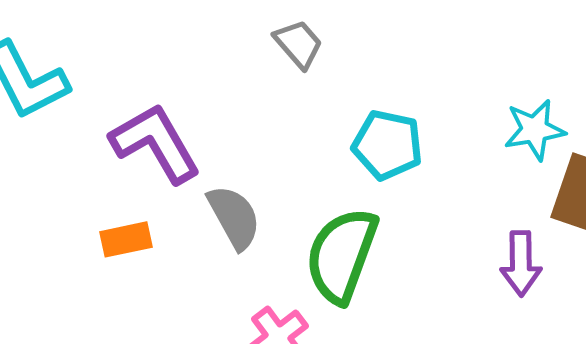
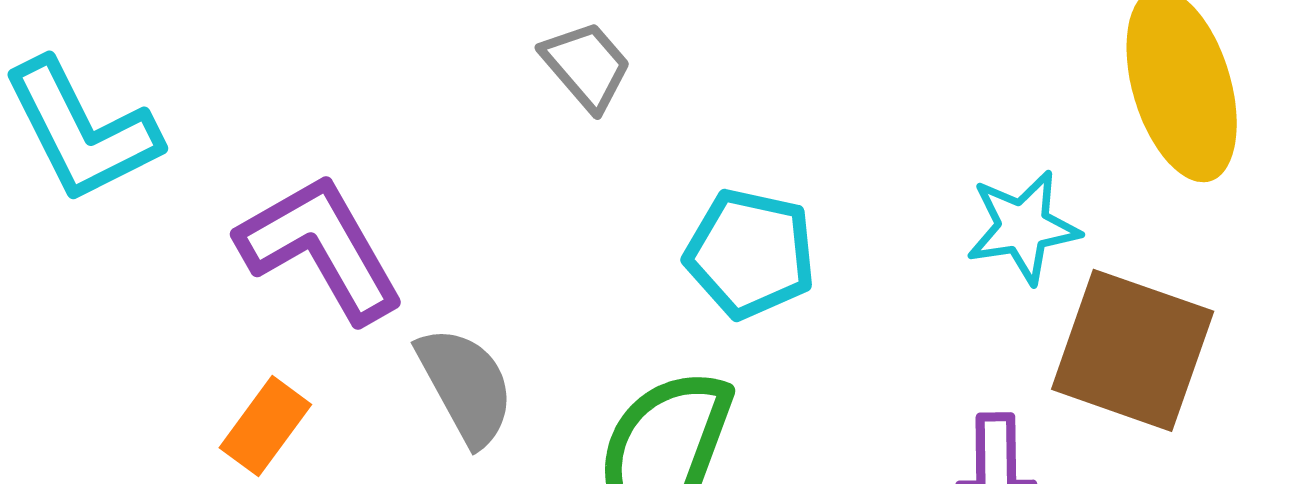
orange rectangle: (126, 239) -> (265, 426), turned -42

